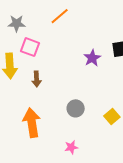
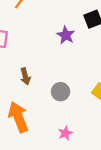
brown arrow: (37, 79) -> (25, 76), moved

